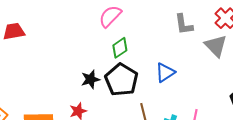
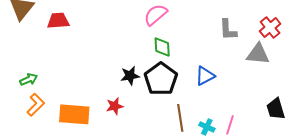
gray triangle: (216, 46) -> (258, 54), turned -45
green diamond: (120, 48) -> (162, 47), turned -65

